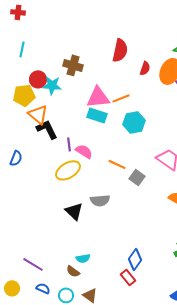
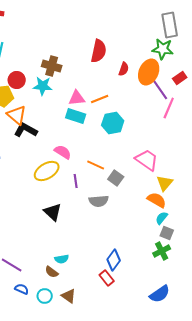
cyan star: (52, 85) -> (43, 86), moved
pink triangle: (98, 97) -> (77, 98), size x0.7
black L-shape: (47, 129) -> (26, 130), turned -35
purple line: (69, 144) -> (76, 181), moved
gray semicircle: (100, 200) -> (99, 201), moved

